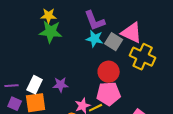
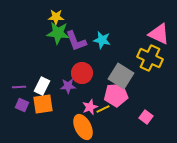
purple L-shape: (95, 21) -> (76, 41), moved
pink triangle: (132, 33) -> (159, 34), moved
gray square: (114, 42) -> (121, 76), moved, size x1.4
red circle: (109, 72) -> (82, 73), moved

